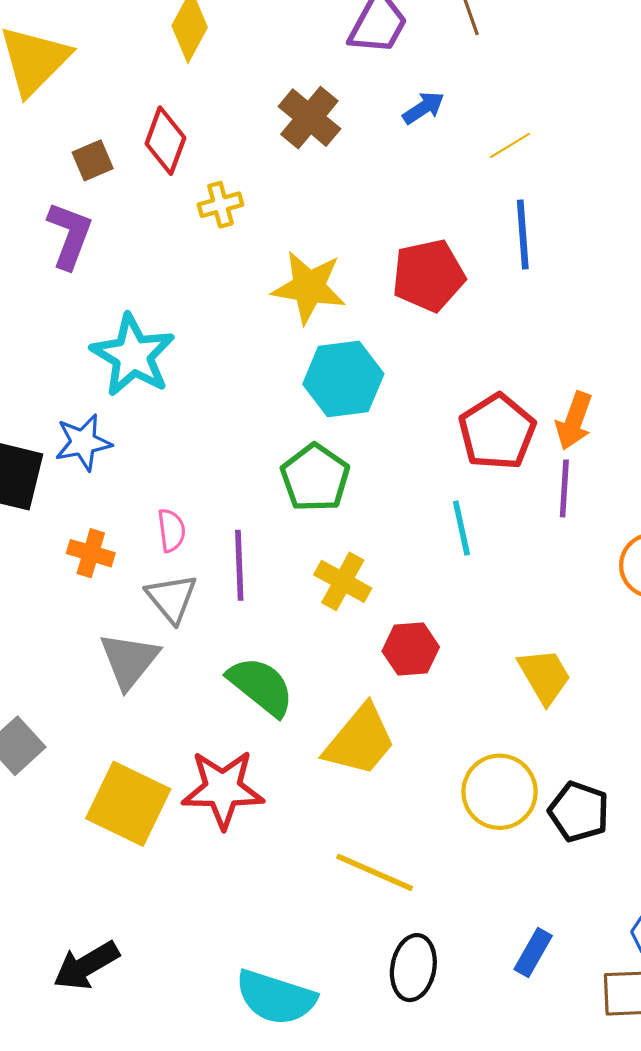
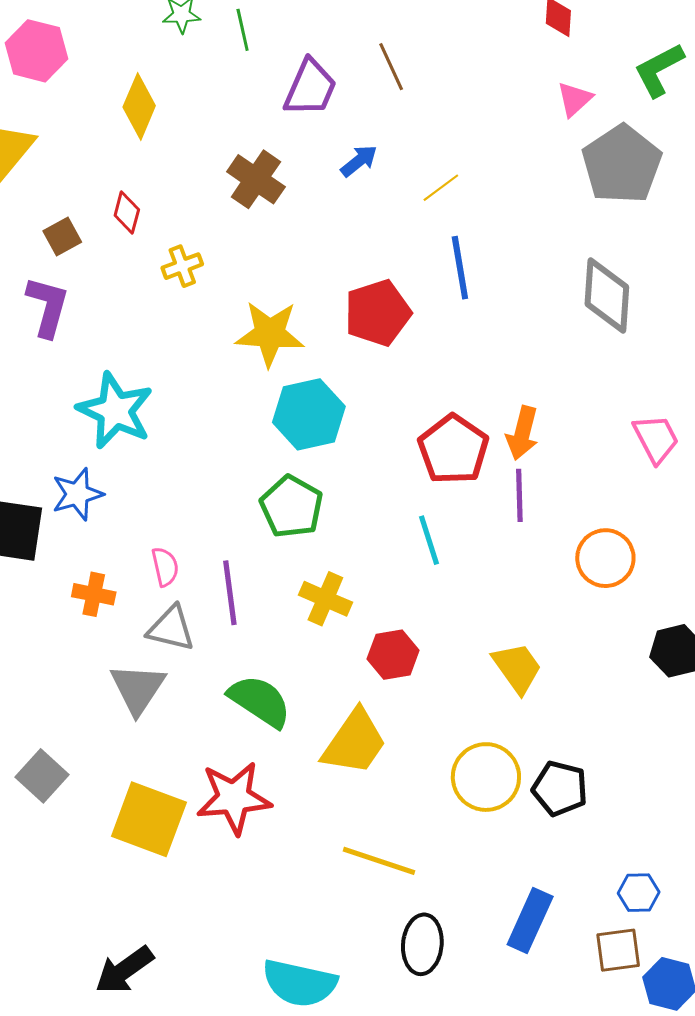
red diamond: (165, 141) -> (127, 212), size x0.7
gray triangle: (172, 598) -> (171, 628), turned -32
blue rectangle: (533, 953) -> (530, 921), size x1.4

